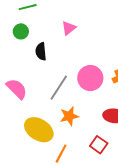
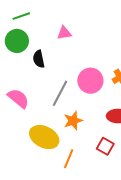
pink triangle: (69, 28) -> (64, 33), turned 35
green circle: (21, 31) -> (17, 41), size x1.5

